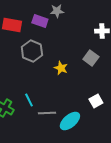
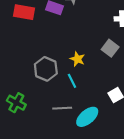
gray hexagon: (32, 51) -> (46, 69), moved
cyan line: (29, 100) -> (72, 81), moved

